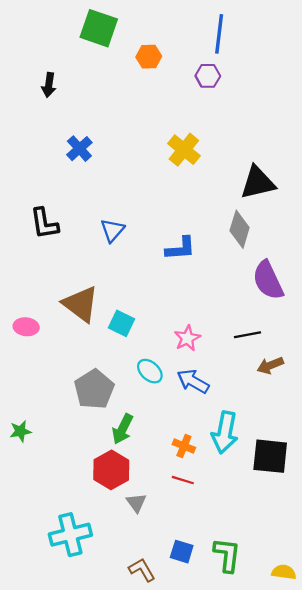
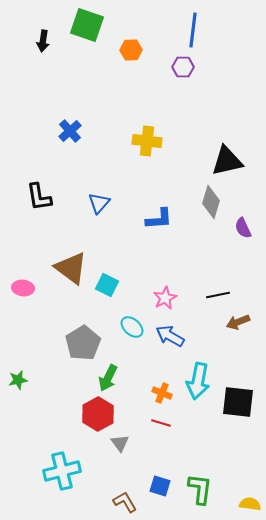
black arrow: (49, 85) -> (43, 41), moved
yellow cross: (184, 150) -> (147, 141), moved, turned -32
purple semicircle: (268, 280) -> (243, 228), moved, size x0.6

